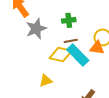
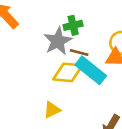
gray star: (36, 29) -> (58, 41), moved
brown line: (71, 41) -> (79, 52), turned 32

